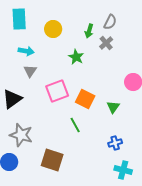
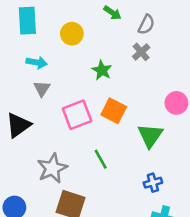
green arrow: (89, 31) -> (112, 13), moved, turned -72
orange square: (85, 99) -> (114, 111), moved
green triangle: (113, 107) -> (150, 136), size x1.5
gray star: (21, 135) -> (52, 168), moved, turned 30

